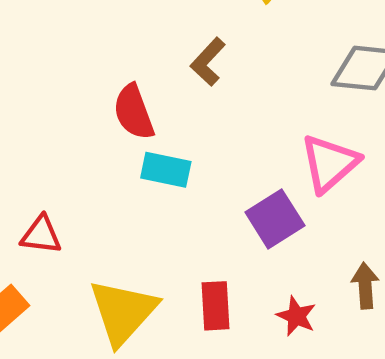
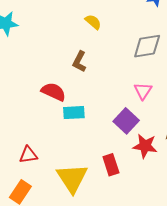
red semicircle: (134, 112) -> (54, 92), turned 150
pink triangle: (329, 163) -> (143, 91), size x0.7
red star: (296, 316) -> (145, 146), moved, size x1.4

